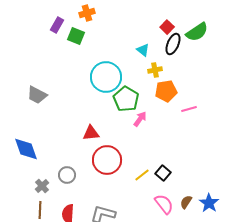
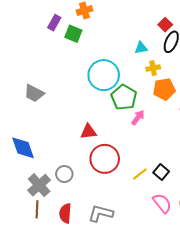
cyan triangle: (143, 50) -> (141, 48), turned -48
gray cross: (42, 186) -> (39, 185), size x1.6

